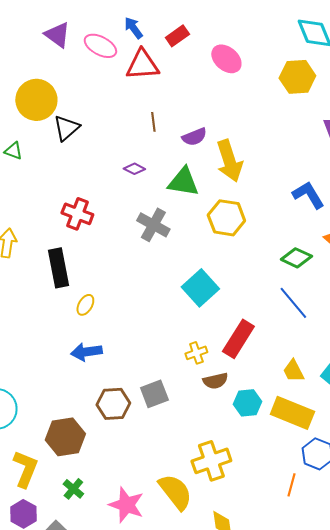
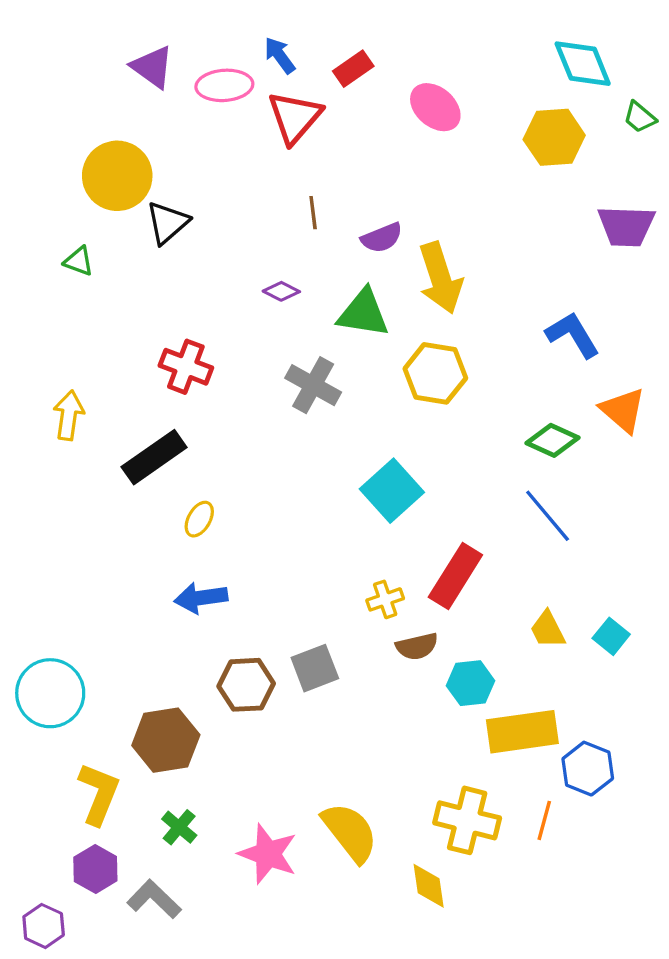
pink ellipse: (100, 46) -> (224, 85), turned -32
red triangle: (142, 65) -> (295, 117), turned -45
black rectangle: (58, 268) -> (154, 457), turned 66
yellow rectangle: (292, 413) -> (522, 732), moved, turned -30
yellow cross: (211, 461) -> (467, 820), moved, turned 33

